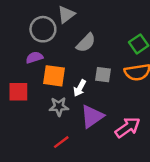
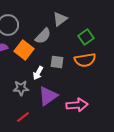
gray triangle: (66, 15) -> (60, 19), moved
orange square: (54, 76) -> (24, 50), moved, turned 30
pink arrow: (128, 127) -> (77, 105), turned 30

